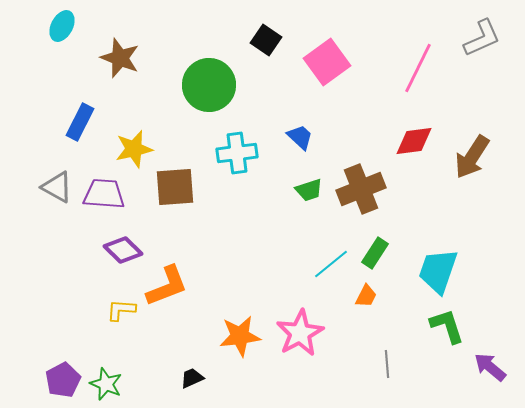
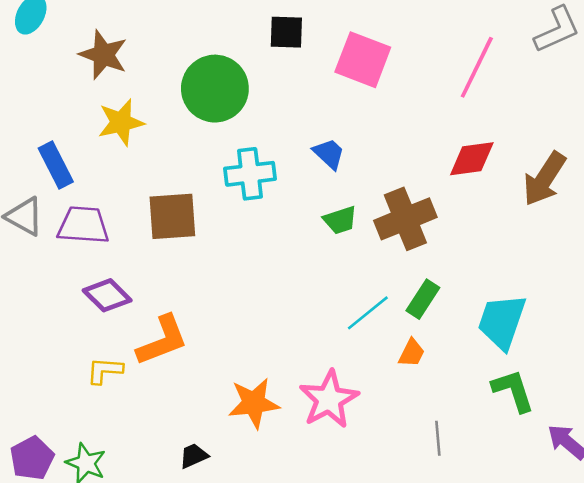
black square: (266, 40) -> (286, 32), turned -32
pink square: (327, 62) -> (363, 60), turned -33
blue rectangle: (80, 122) -> (56, 165), moved, turned -54
yellow star: (134, 149) -> (121, 122), moved

